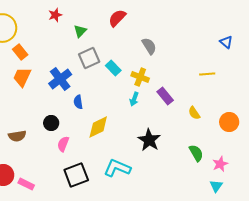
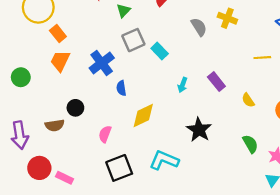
yellow cross: (140, 77) -> (227, 18), moved
black circle: (51, 123) -> (75, 108), moved

